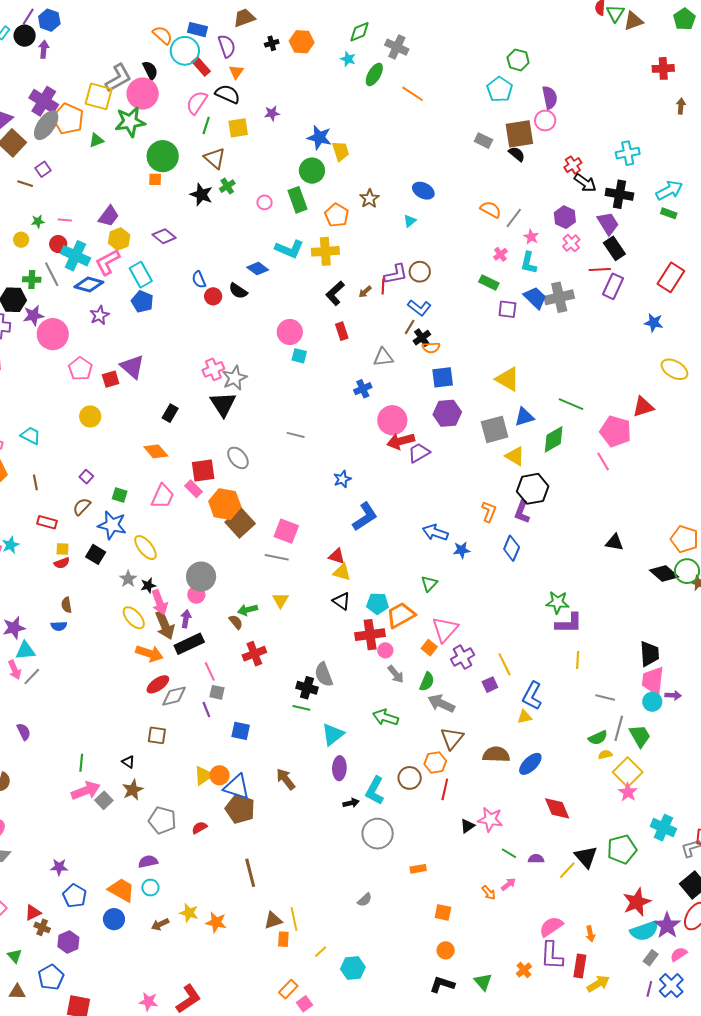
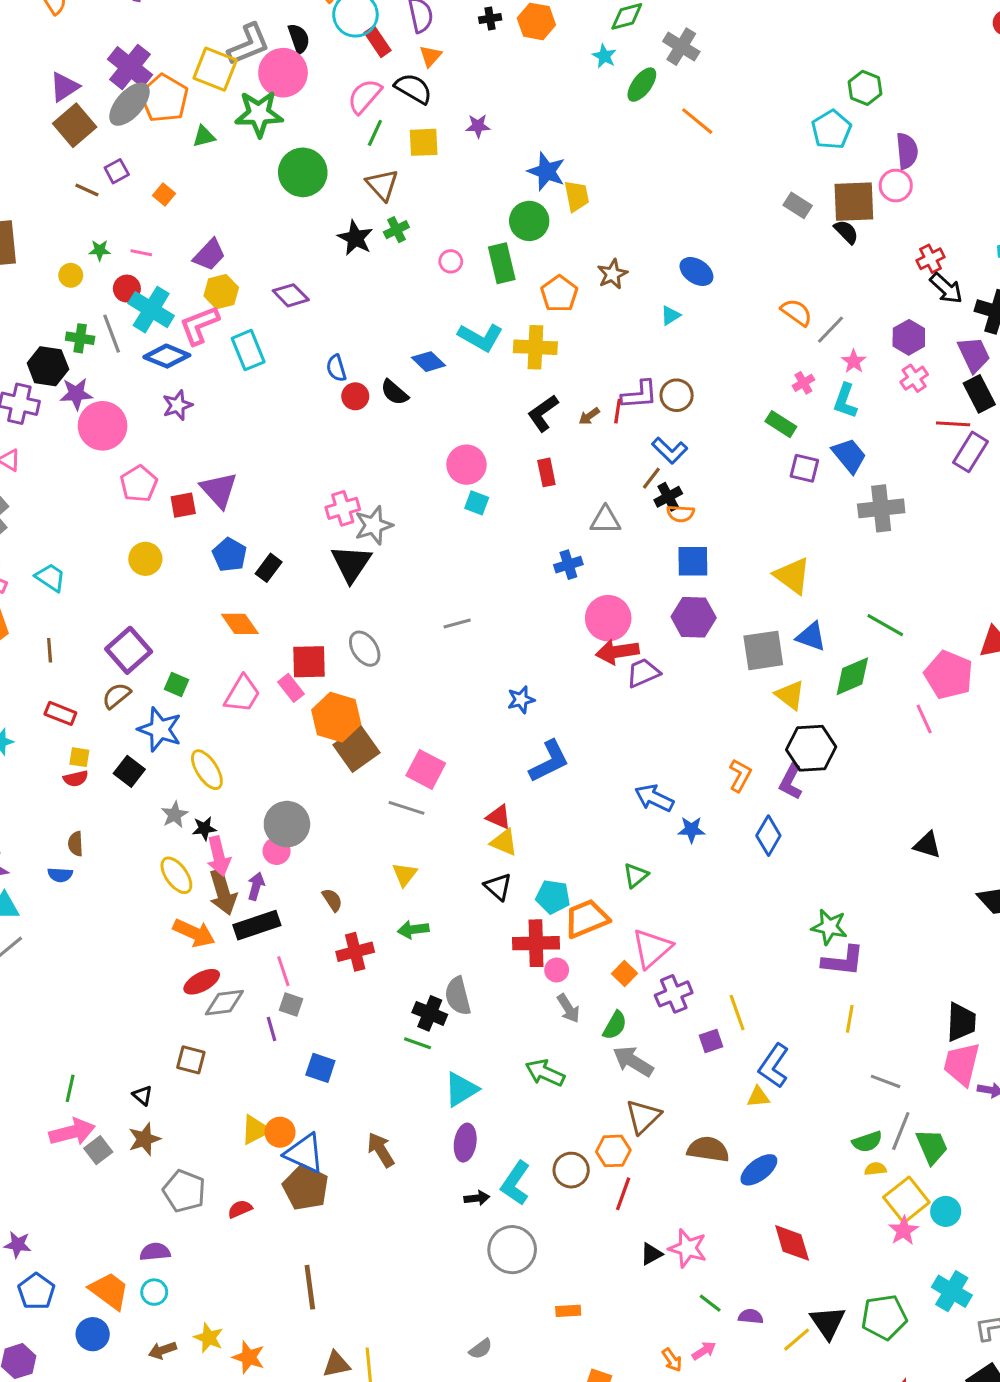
orange square: (155, 179) -> (164, 194), moved, turned 32
gray cross: (559, 297) -> (881, 508), moved
blue pentagon: (142, 302) -> (230, 555), moved
blue triangle: (524, 417) -> (811, 637), turned 30
gray line: (296, 435) -> (457, 624), turned -36
purple square: (86, 477) -> (129, 650), size x2.0
green arrow: (248, 610) -> (413, 930), moved
cyan circle: (652, 702) -> (946, 1211), moved

